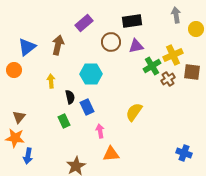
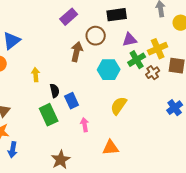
brown arrow: (58, 45) -> (77, 52), moved
purple triangle: (136, 46) -> (130, 40), moved
cyan hexagon: (91, 74) -> (109, 70), moved
green rectangle: (64, 121) -> (49, 115), size x1.5
blue cross: (184, 153) -> (175, 108), moved, turned 35
orange triangle: (111, 154) -> (111, 148), moved

